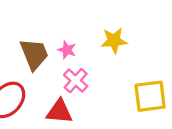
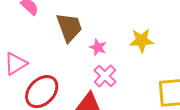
brown trapezoid: (34, 54) -> (69, 27), moved

